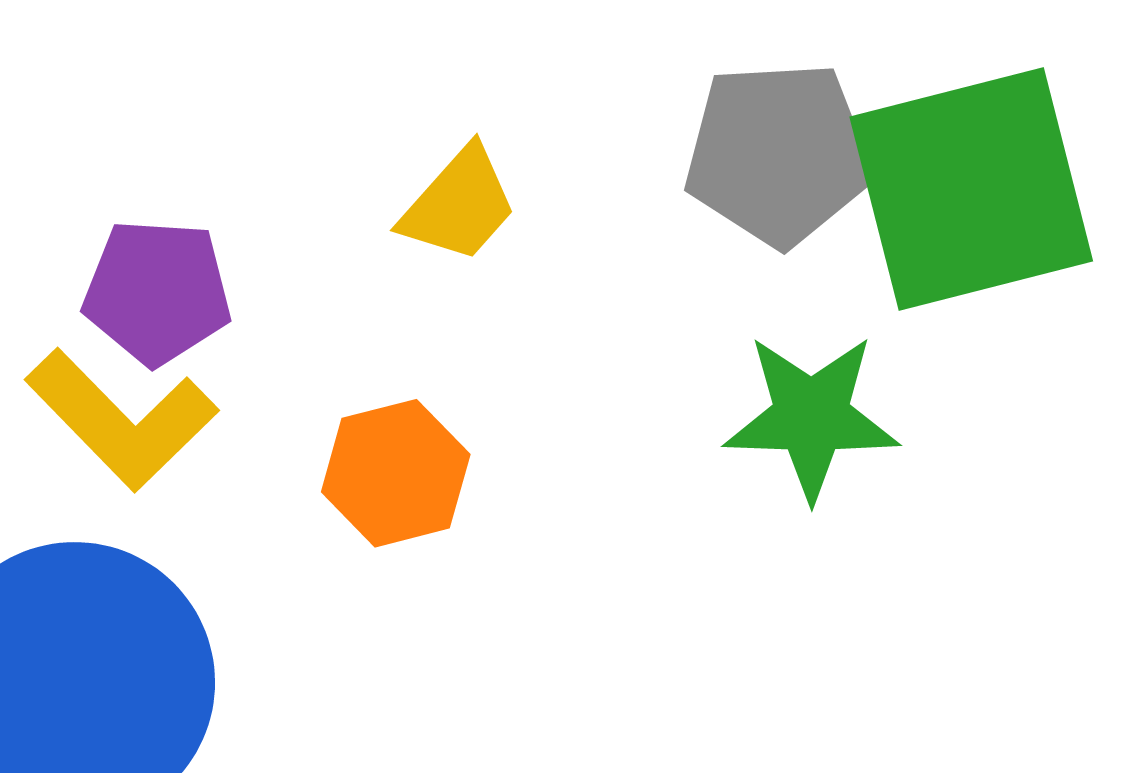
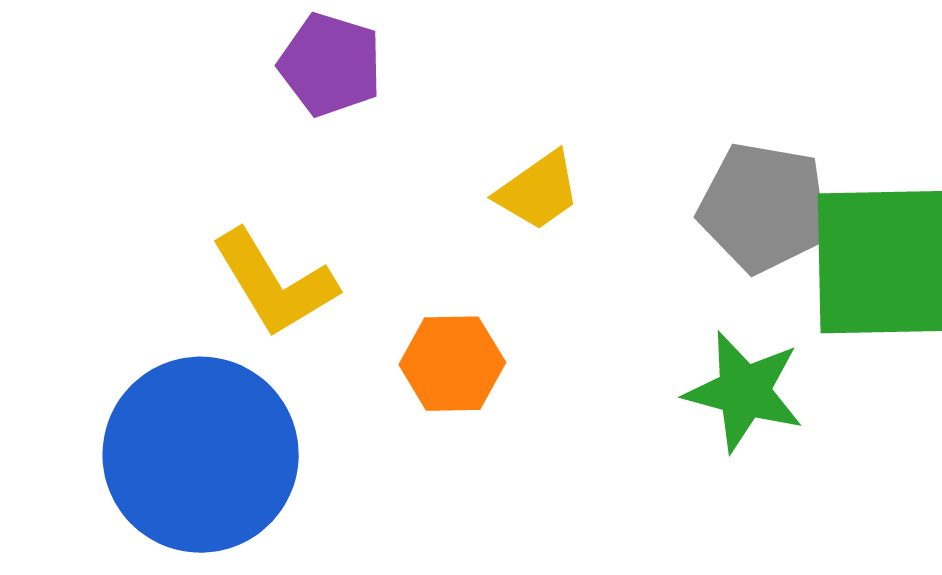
purple pentagon: (157, 292) -> (330, 65), moved

